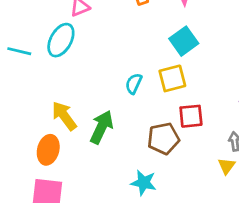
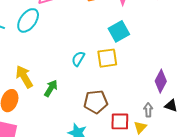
red square: (191, 116) -> (120, 121), moved
green arrow: (102, 127) -> (51, 88), size x0.7

